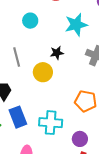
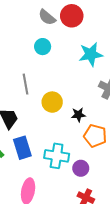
black star: (57, 53) -> (78, 115), moved
purple circle: (80, 139) -> (81, 168), moved

